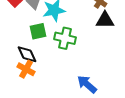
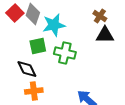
orange cross: (26, 69) -> (34, 91), moved, turned -36

